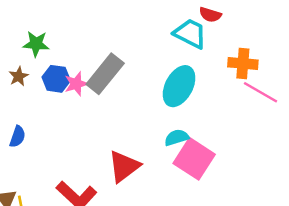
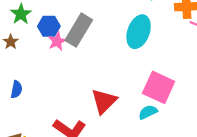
green star: (36, 44) -> (21, 14), turned -30
blue hexagon: (56, 79) -> (49, 26), moved
cyan semicircle: (177, 138) -> (148, 112), moved

